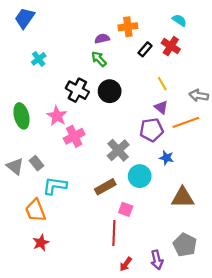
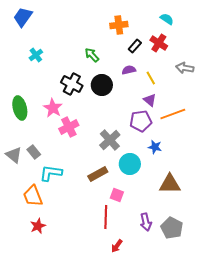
purple semicircle: (102, 39) -> (129, 70), moved
gray arrow: (199, 95) -> (185, 68), moved
purple arrow: (157, 260) -> (146, 222), moved

